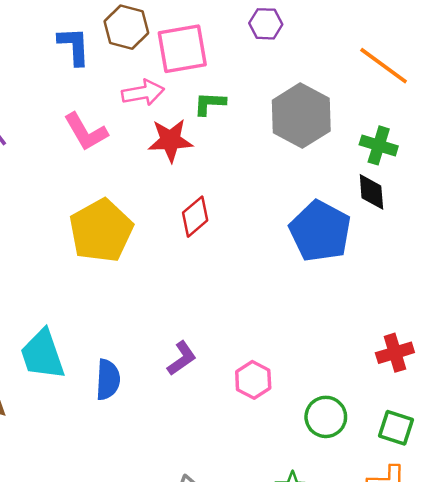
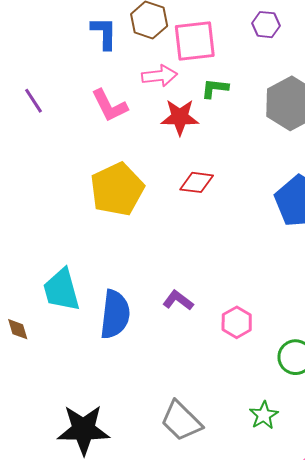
red diamond: (195, 217) -> (197, 182), turned 44
purple L-shape: (182, 358) -> (178, 300), turned -112
blue semicircle: (108, 380) -> (115, 314), size x1.4

